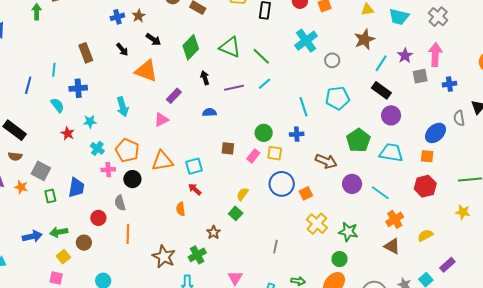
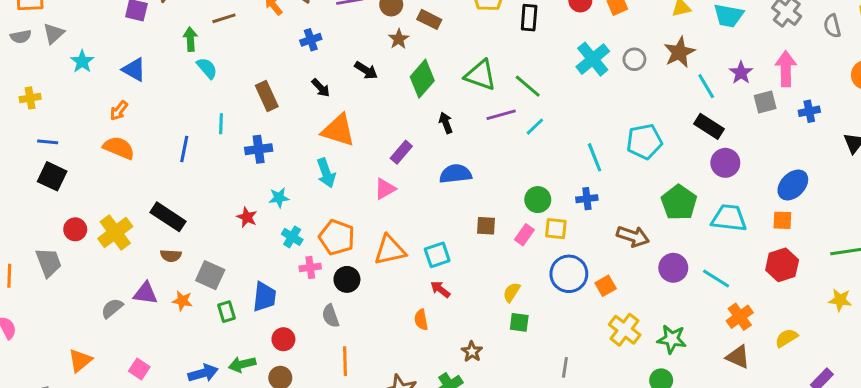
brown star: (139, 16) -> (399, 39), moved
gray circle: (332, 60) -> (634, 59), moved
cyan line: (381, 63) -> (706, 86), turned -60
orange triangle: (146, 71) -> (338, 130), moved
purple line: (234, 88) -> (501, 115), moved
cyan semicircle: (57, 105) -> (207, 68), moved
blue semicircle: (209, 112) -> (456, 174), size x1.5
gray semicircle: (459, 118) -> (832, 26), moved
green square: (236, 213) -> (519, 322), moved, turned -32
red circle: (98, 218) -> (283, 339), moved

